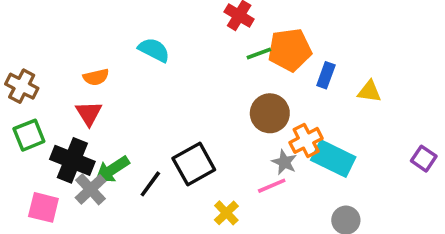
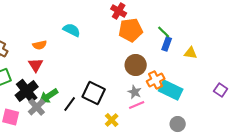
orange pentagon: (290, 50) -> (131, 30), moved
green line: (259, 54) -> (164, 32), moved, turned 64
black cross: (72, 160) -> (27, 91), turned 30
gray star: (284, 162) -> (135, 92), moved
black square: (194, 164) -> (94, 93), turned -35

